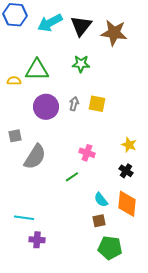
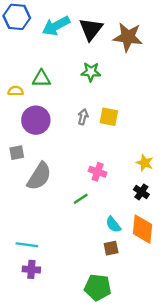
green triangle: (37, 70) -> (41, 79), size x0.7
purple circle: (46, 107) -> (36, 120), moved
purple cross: (37, 240) -> (31, 269), moved
green pentagon: (110, 248) -> (98, 287), moved

